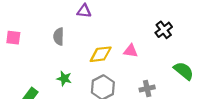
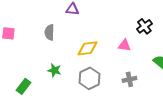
pink triangle: (131, 51) -> (124, 45), moved

